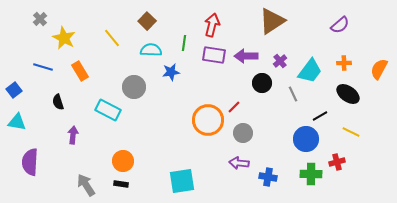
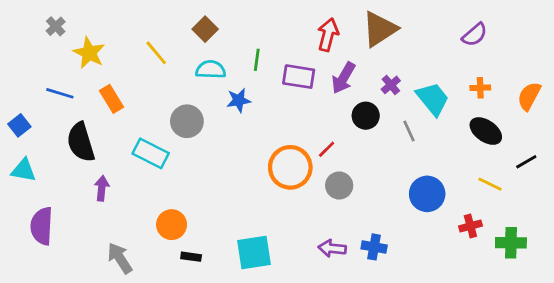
red arrow: (212, 25) -> (328, 35), moved
purple arrow: (246, 56) -> (343, 78), turned -60
cyan trapezoid: (310, 71) -> (433, 99), turned -76
black semicircle: (58, 102) -> (81, 142), size x1.8
black line: (320, 116) -> (526, 162), moved
purple arrow: (239, 163) -> (332, 248), moved
green cross: (311, 174) -> (511, 243), moved
black rectangle: (121, 184) -> (191, 257), moved

